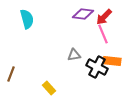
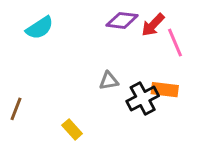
cyan semicircle: (27, 19) -> (40, 28), turned 72
pink line: (103, 34) -> (175, 43), moved
black cross: (97, 67) -> (143, 98), turned 35

